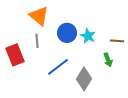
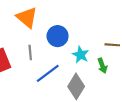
cyan star: (88, 36) -> (81, 55), moved
gray line: (37, 41) -> (30, 52), moved

